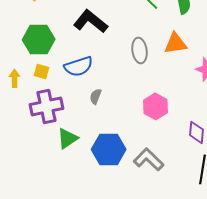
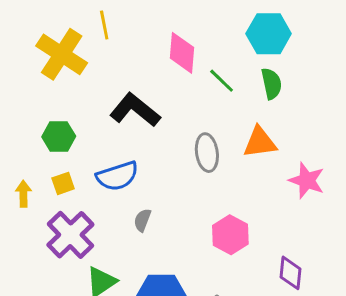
green hexagon: (39, 39) -> (59, 136), size x0.7
yellow square: (42, 71) -> (63, 183), turned -35
purple cross: (47, 106) -> (70, 235), turned -32

